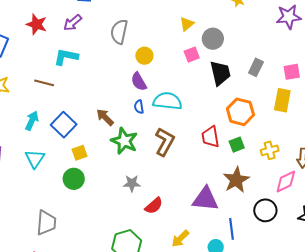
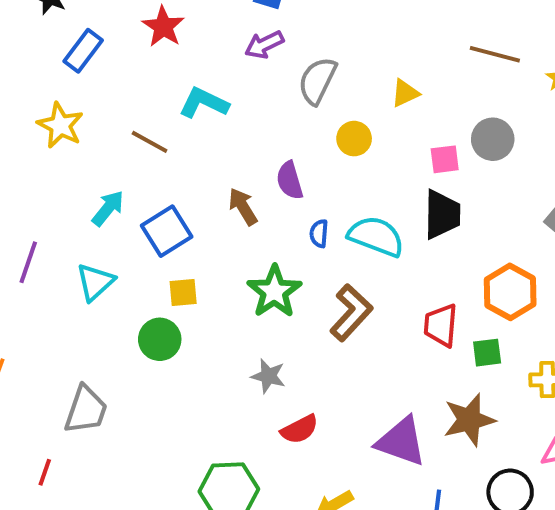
purple arrow: (73, 23) -> (264, 45), moved
yellow triangle: (187, 24) -> (405, 93), moved
black trapezoid: (220, 73) -> (442, 214), moved
purple semicircle: (139, 82) -> (290, 180), moved
brown arrow: (105, 117) -> (243, 207), moved

